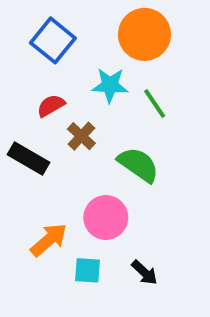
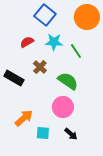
orange circle: (144, 34) -> (87, 17), moved
blue square: (53, 40) -> (45, 15), moved
red semicircle: (51, 106) -> (27, 42), moved
pink circle: (106, 218) -> (63, 107), moved

